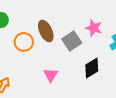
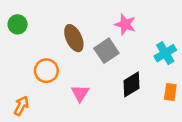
pink star: (94, 28) -> (125, 24), moved
orange circle: (24, 42) -> (46, 71), moved

